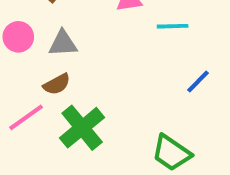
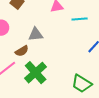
gray triangle: (63, 44) -> (36, 34), moved

